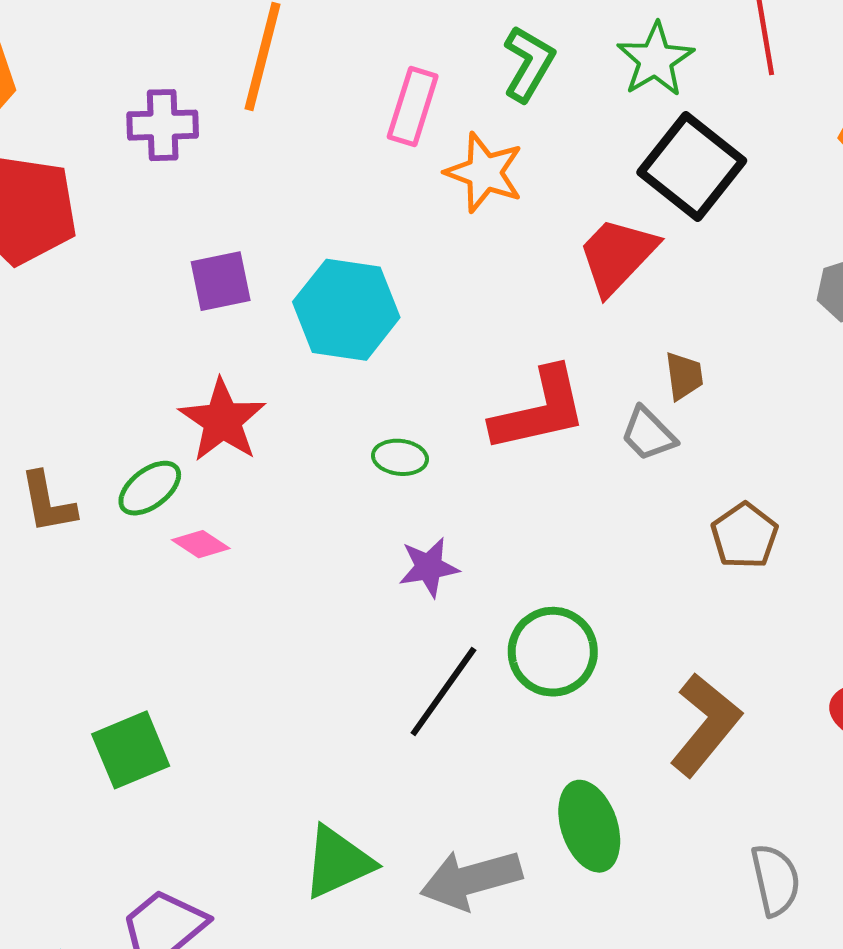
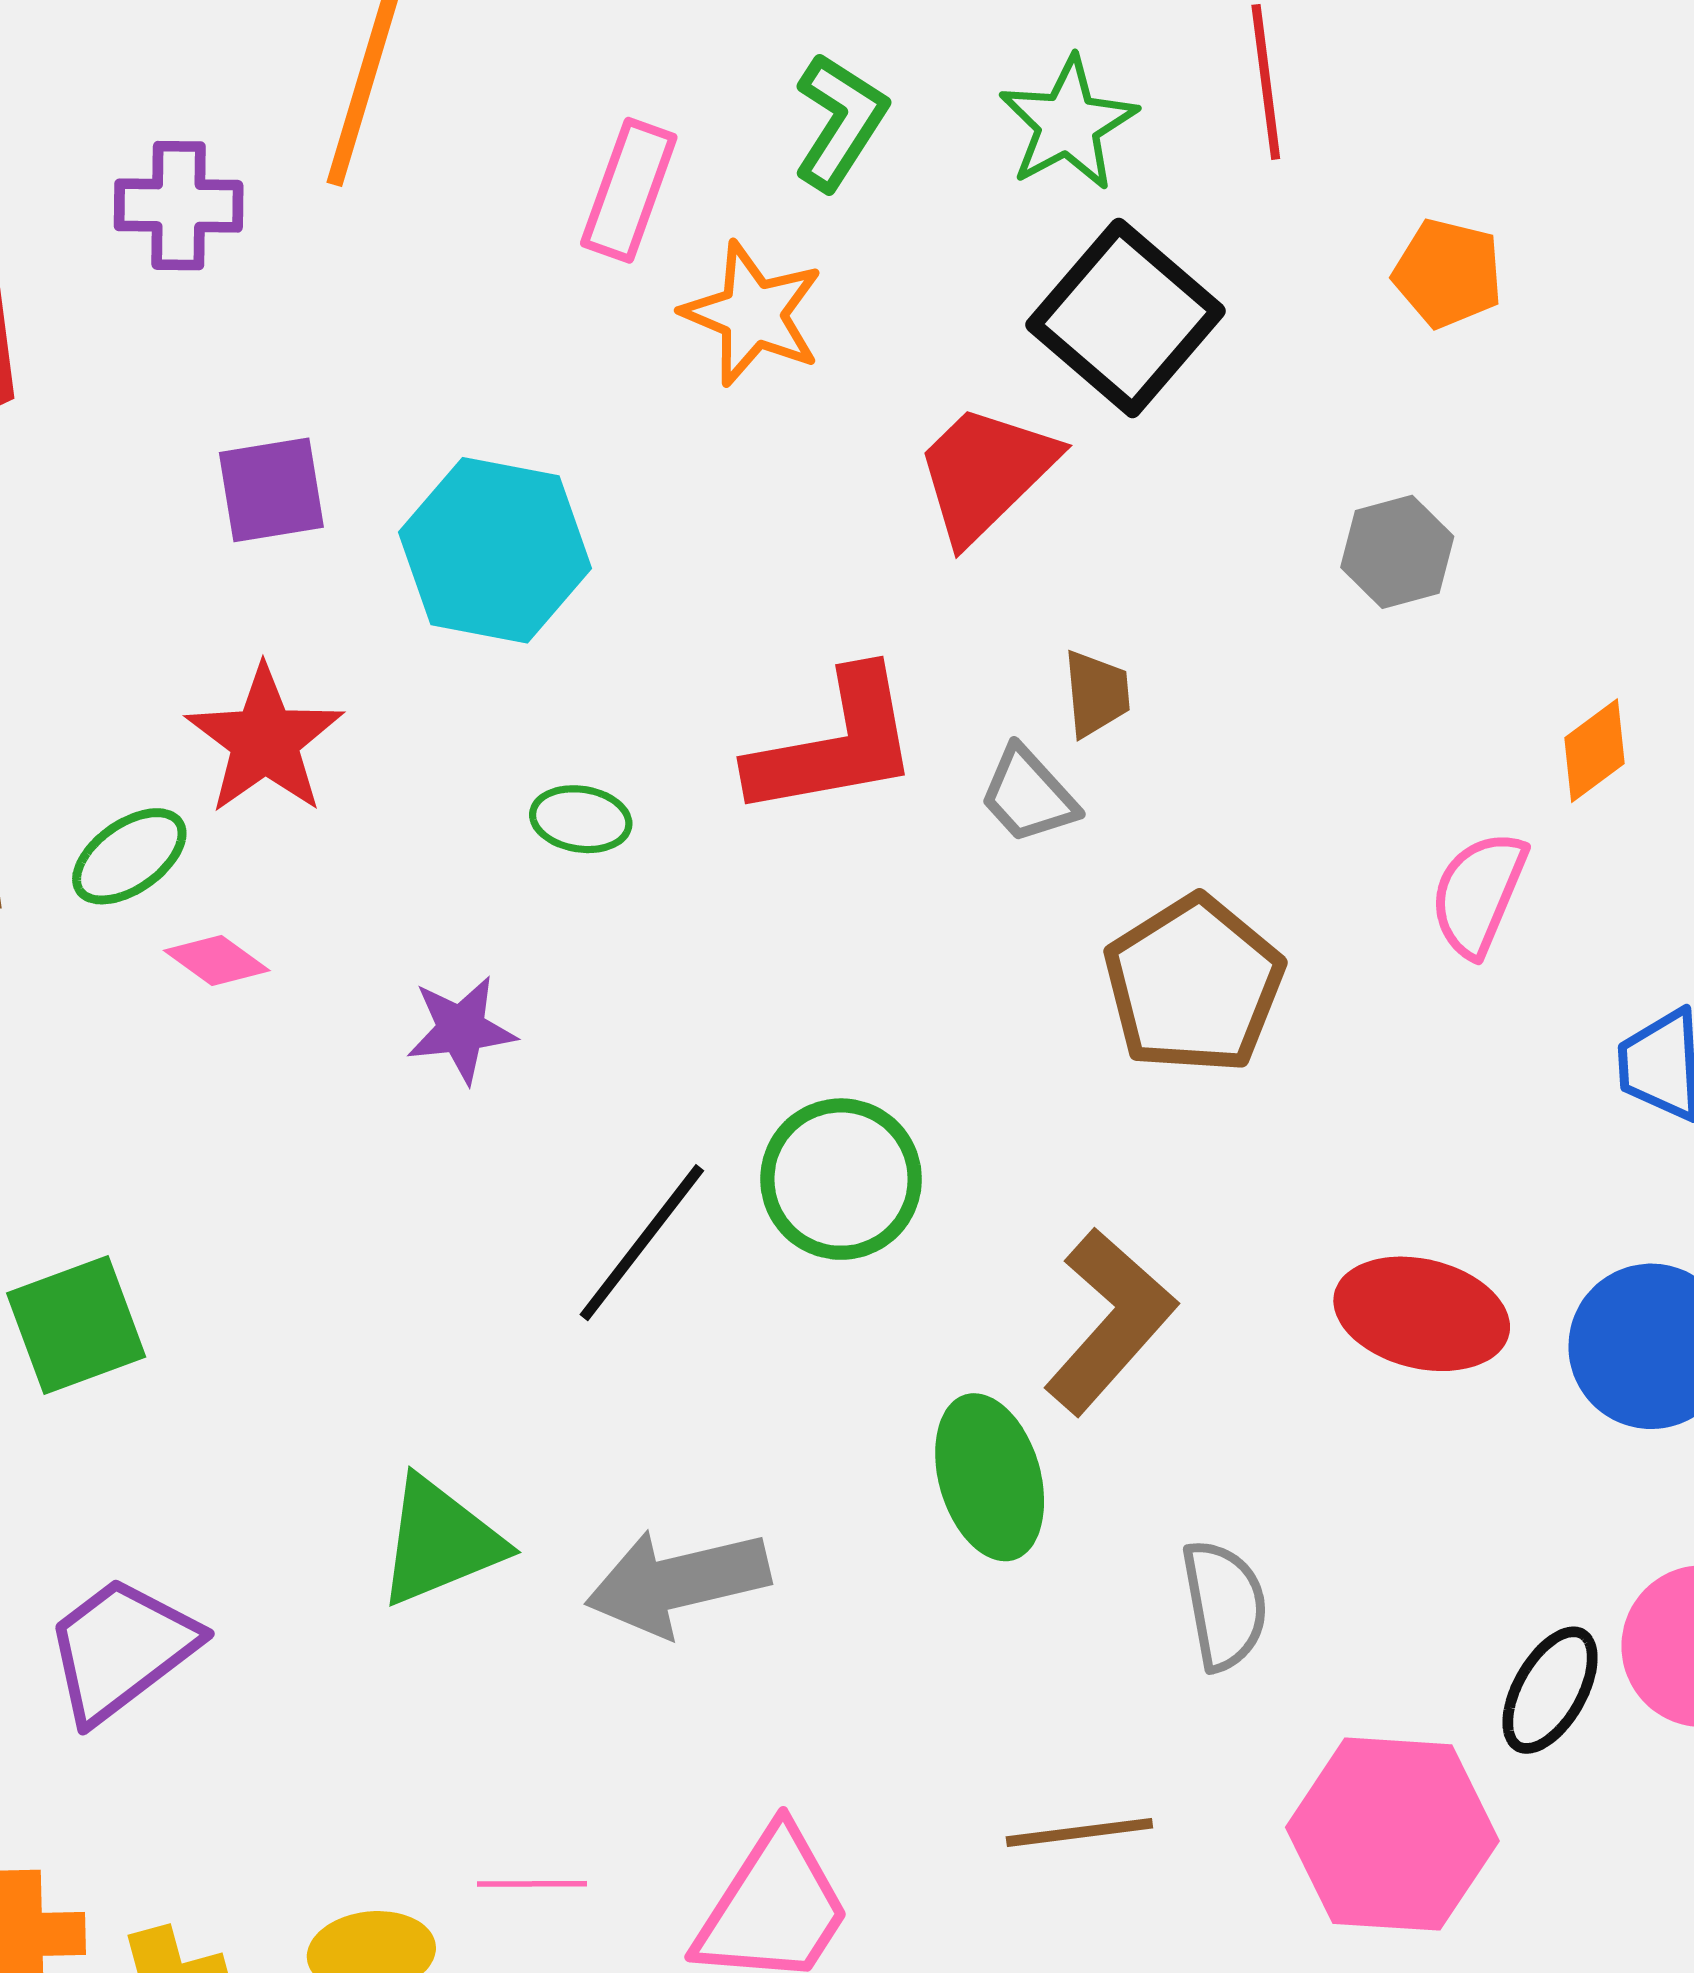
brown pentagon: (745, 536) -> (1194, 985), size x1.5
purple star: (429, 567) -> (461, 1029), moved
green ellipse: (589, 826) -> (990, 1477), moved

